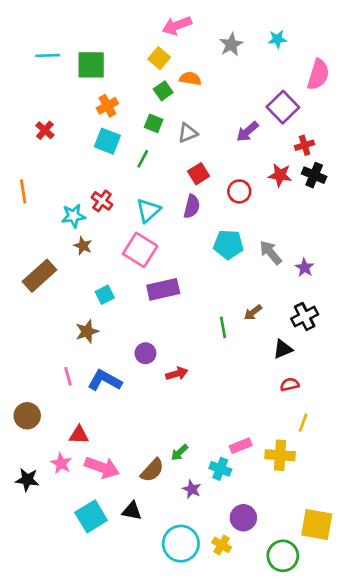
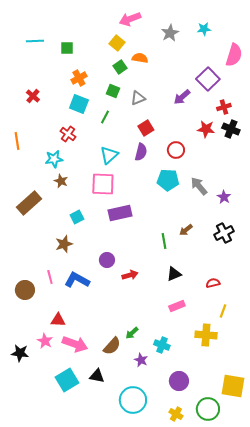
green square: (91, 65) -> (67, 48), size x0.6
red circle: (239, 191) -> (176, 150), moved
red cross: (102, 201) -> (68, 134), moved
pink square: (140, 250) -> (103, 184), turned -30
black triangle: (283, 349) -> (174, 274), moved
brown circle: (27, 416) -> (25, 290), moved
pink rectangle: (241, 446) -> (177, 306), moved
yellow cross: (222, 545) -> (176, 414), moved

